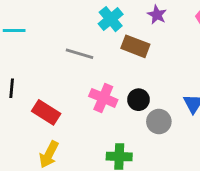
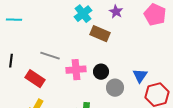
gray line: (79, 54) -> (50, 56), moved
pink cross: (103, 98) -> (76, 70), turned -30

